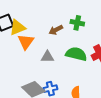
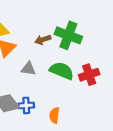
green cross: (77, 23) -> (68, 35), size x1.6

